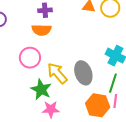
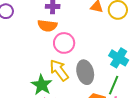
pink circle: (30, 58) -> (64, 43), moved

